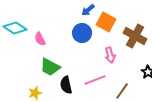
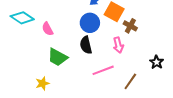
brown cross: (135, 36) -> (130, 26), moved, size x0.6
black semicircle: (66, 85) -> (86, 45), moved

